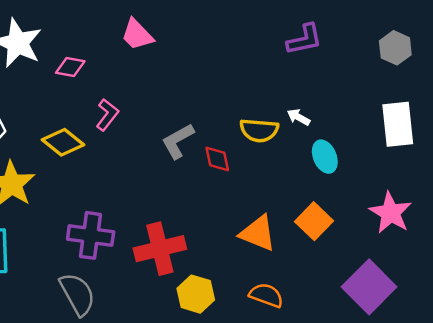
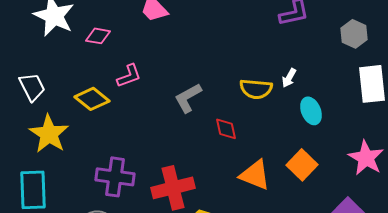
gray hexagon: (395, 48) -> (354, 34), moved
pink L-shape: (107, 115) -> (129, 76), turned 32
white arrow: (299, 117) -> (289, 78), turned -90
red diamond: (217, 159) -> (226, 129), moved

